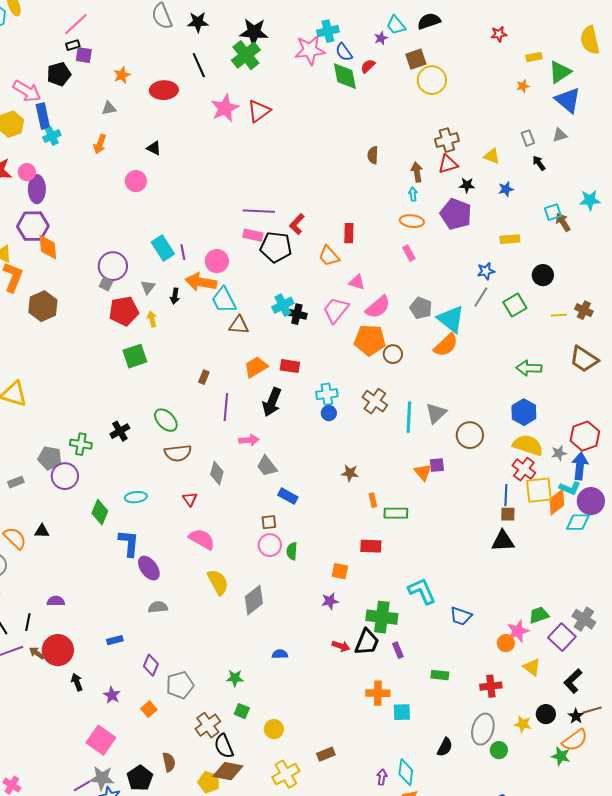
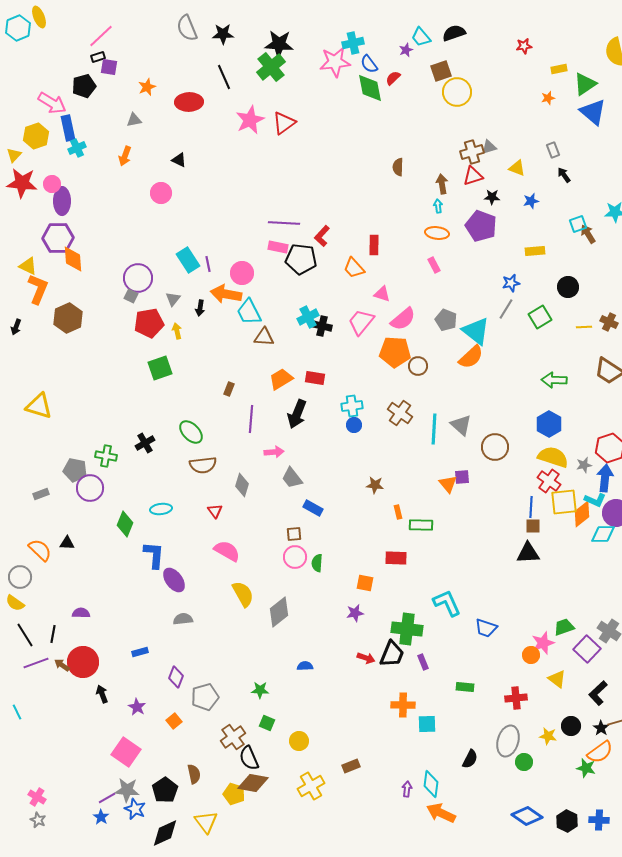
gray triangle: (560, 135) -> (489, 147), moved
gray triangle: (436, 413) -> (461, 425), turned -35

